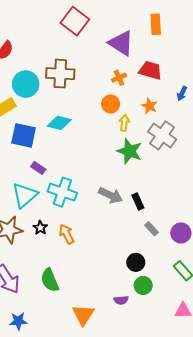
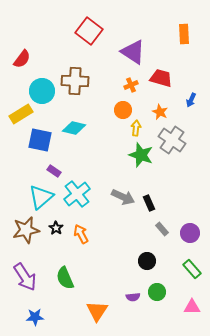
orange rectangle: (156, 24) -> (184, 34), moved
cyan cross: (62, 192) -> (77, 194), turned 32
green circle: (143, 285) -> (157, 292), moved

